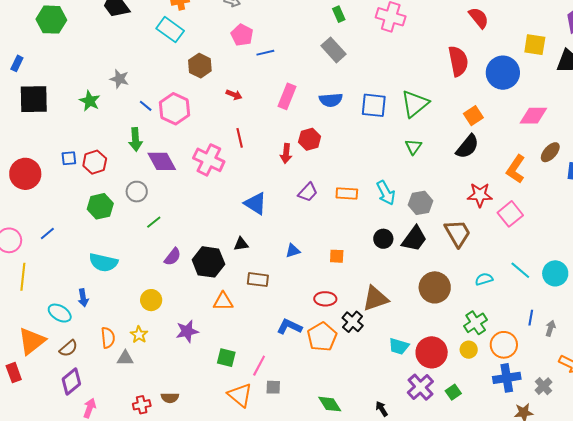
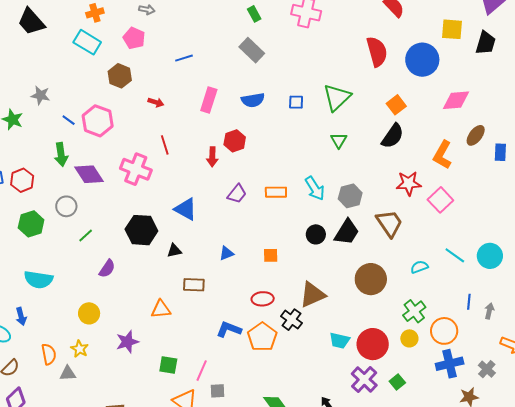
pink pentagon: (242, 35) -> (134, 38), moved
blue square: (374, 105) -> (296, 102), size x0.6
black hexagon: (208, 262) -> (141, 230), moved

